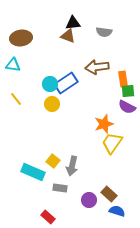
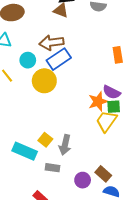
brown arrow: (97, 67) -> (52, 43), moved
cyan circle: (50, 84) -> (28, 60), moved
green square: (128, 91) -> (114, 107), moved
yellow circle: (52, 104) -> (44, 81), size x1.5
purple semicircle: (127, 107) -> (112, 92), moved

